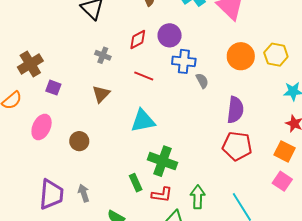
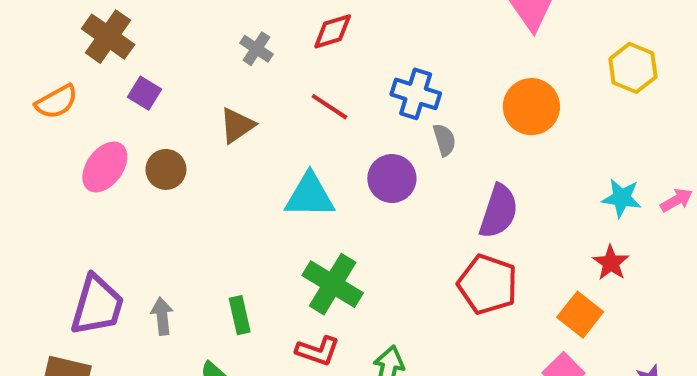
purple circle: (170, 35) -> (392, 179), moved
yellow hexagon: (276, 55) -> (633, 68), moved
brown cross: (30, 64) -> (108, 37), turned -35
brown circle: (79, 141) -> (166, 169), moved
green rectangle: (136, 183) -> (240, 315), moved

